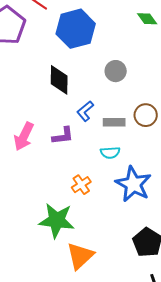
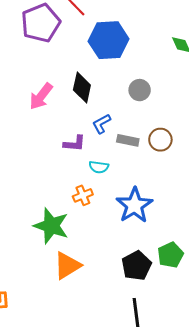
pink arrow: (24, 136) -> (41, 96), moved
cyan semicircle: (110, 153) -> (99, 167), moved

